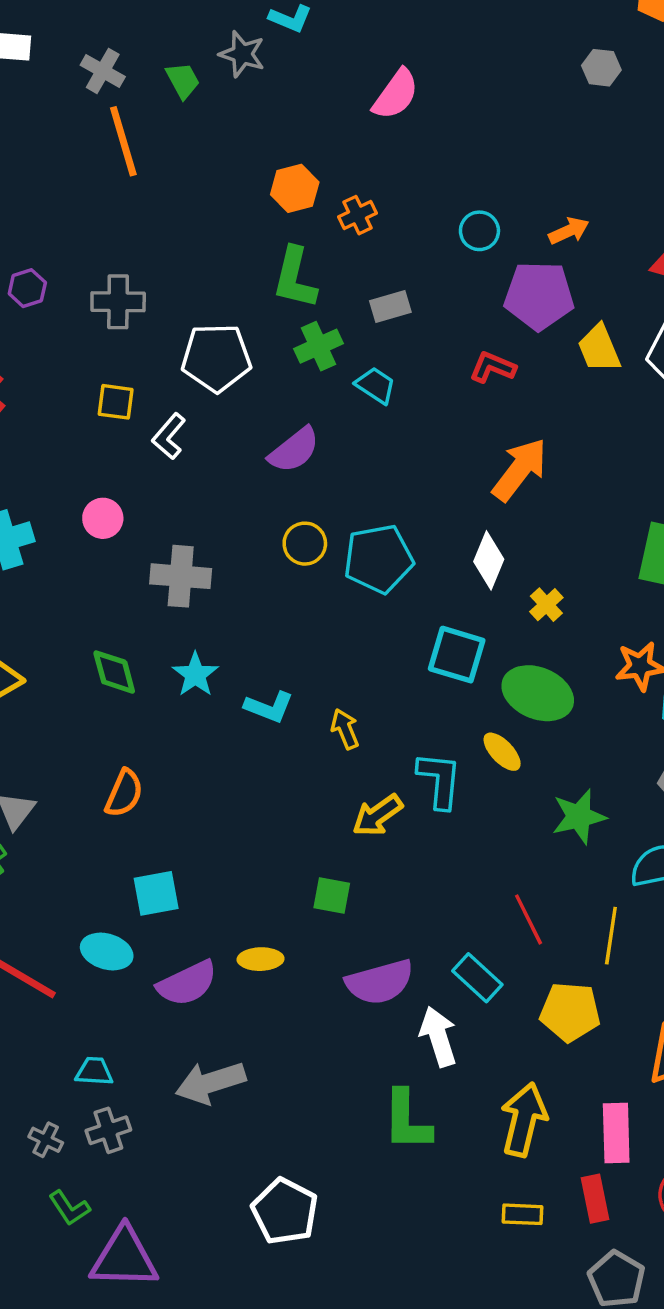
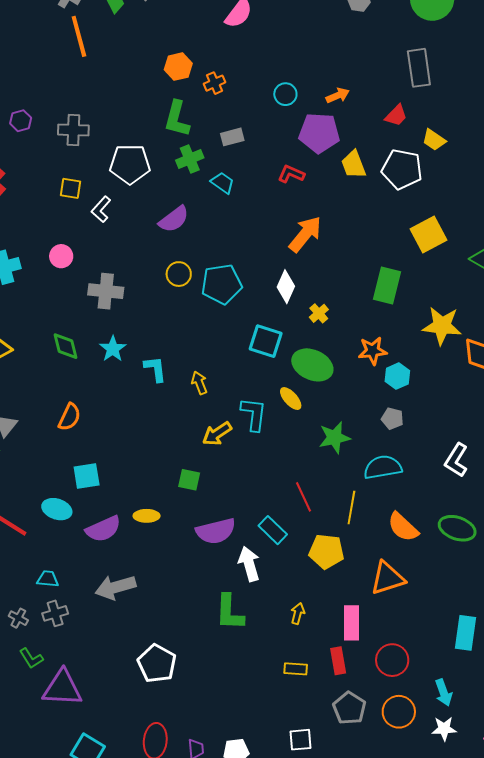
cyan L-shape: (269, 707) -> (155, 369), turned -120
yellow arrow: (524, 1120) -> (298, 614), size x0.5

